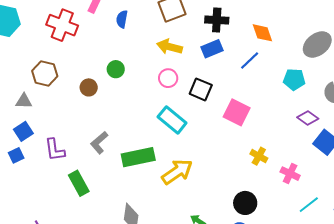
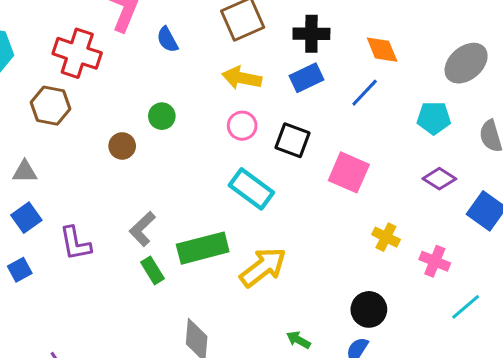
blue semicircle: (122, 19) -> (167, 40), turned -36
brown hexagon: (45, 73) -> (51, 106), moved
purple diamond: (308, 118) -> (439, 179), moved
blue square: (16, 155) -> (20, 270), moved
green rectangle: (79, 183) -> (152, 270), moved, size x0.7

